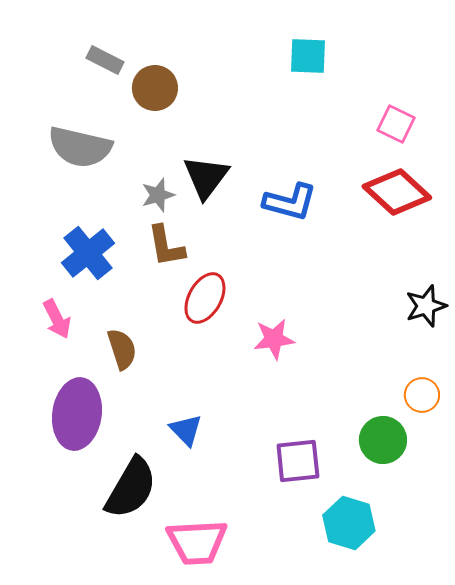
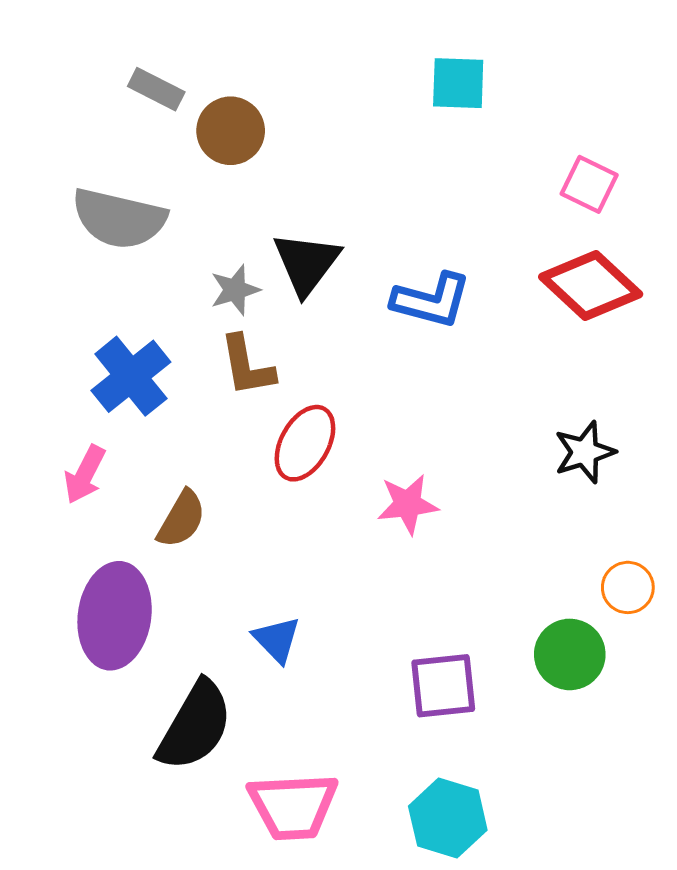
black star: (426, 306) -> (585, 452), moved
pink arrow: (57, 319) -> (85, 474), turned 54
brown semicircle: (122, 349) -> (182, 519), turned 48
cyan hexagon: (349, 523) -> (448, 818), moved

